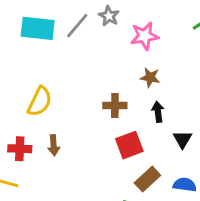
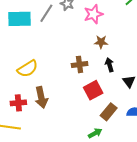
yellow semicircle: (40, 101) -> (28, 69), turned 40
brown arrow: (54, 145) -> (41, 97), size x1.5

